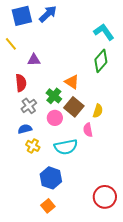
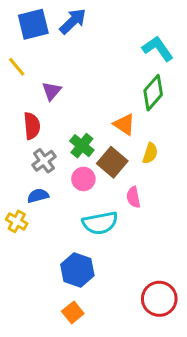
purple triangle: (34, 60) -> (52, 91), turned -48
orange triangle: (72, 82) -> (124, 124), moved
yellow semicircle: (98, 111) -> (150, 153), moved
yellow cross: (33, 146) -> (17, 221), moved

